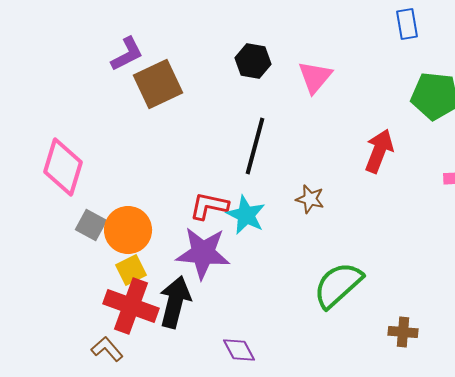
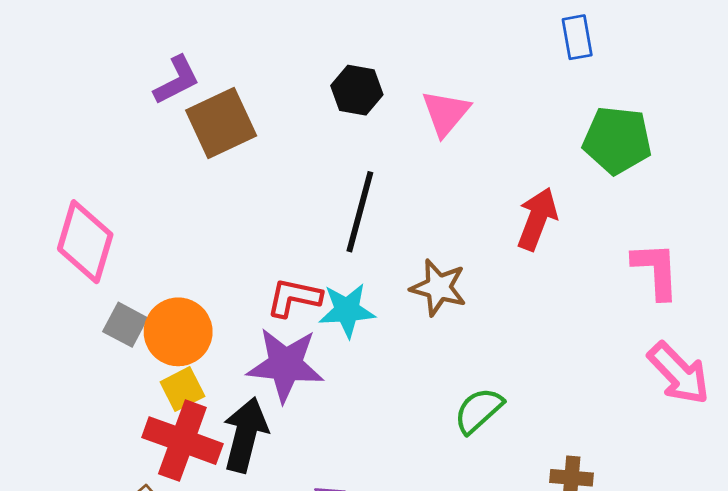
brown star: (310, 199) -> (438, 288), size x1.4
cyan star: (246, 215) -> (347, 310), turned -30
green semicircle: (338, 285) -> (479, 411), size x0.7

